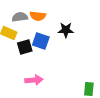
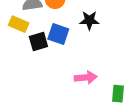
pink arrow: (34, 80) -> (86, 77), moved

